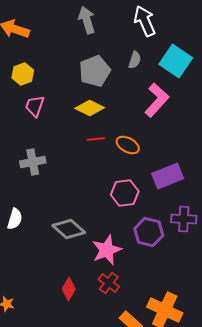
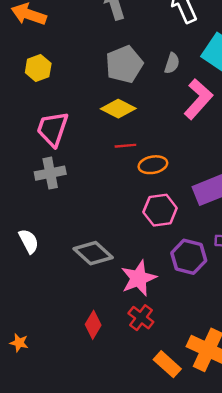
gray semicircle: (135, 60) -> (172, 63), moved
pink trapezoid: (35, 106) -> (53, 129), moved, size x1.4
orange ellipse: (128, 145) -> (153, 165), moved, turned -40
white semicircle: (15, 219) -> (29, 241), turned -45

